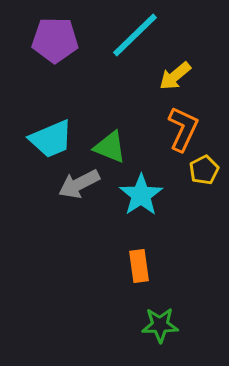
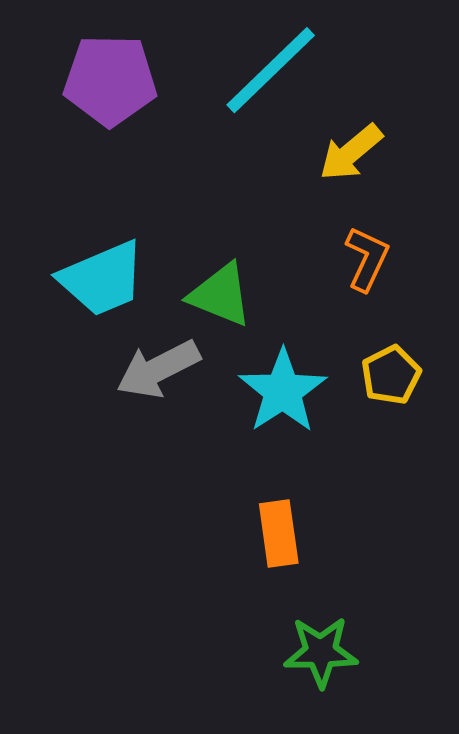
orange L-shape: (183, 129) -> (367, 259), size x0.7
yellow pentagon: (204, 170) -> (391, 375), moved

